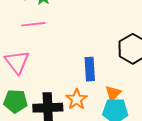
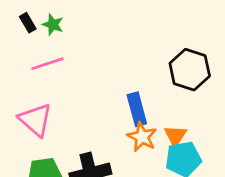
orange star: (77, 99) -> (142, 137), moved

